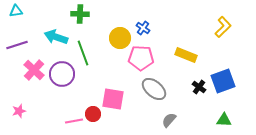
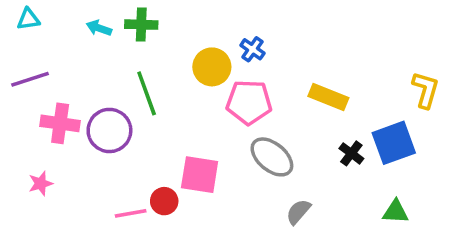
yellow L-shape: (223, 27) -> (426, 90), moved, turned -30
cyan arrow: (56, 37) -> (99, 28), moved, size x0.6
pink cross: (34, 70) -> (60, 123), turned -35
pink star: (19, 111) -> (41, 183), moved

